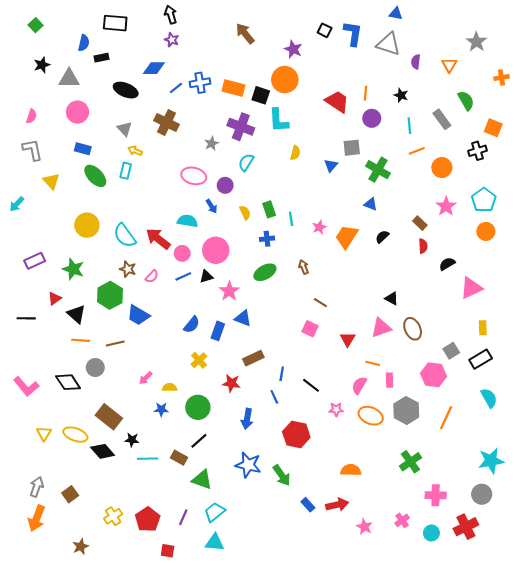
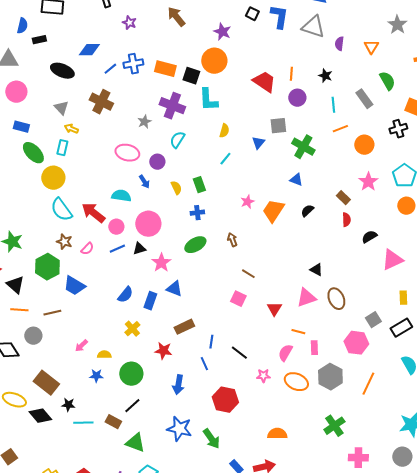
purple star: (172, 40) -> (129, 23), moved
cyan line: (291, 219) -> (225, 159), moved, turned 48
yellow circle: (87, 225) -> (53, 178), moved

